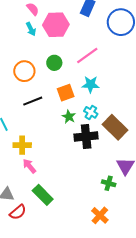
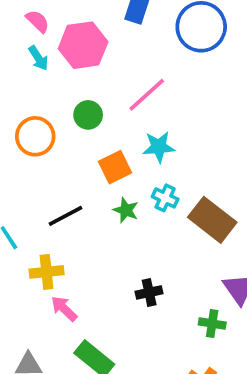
black line: (33, 101) -> (65, 216), moved
black cross: (86, 136) -> (149, 292), moved, size x0.6

